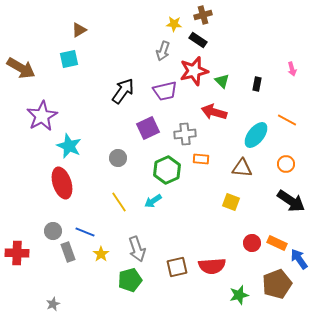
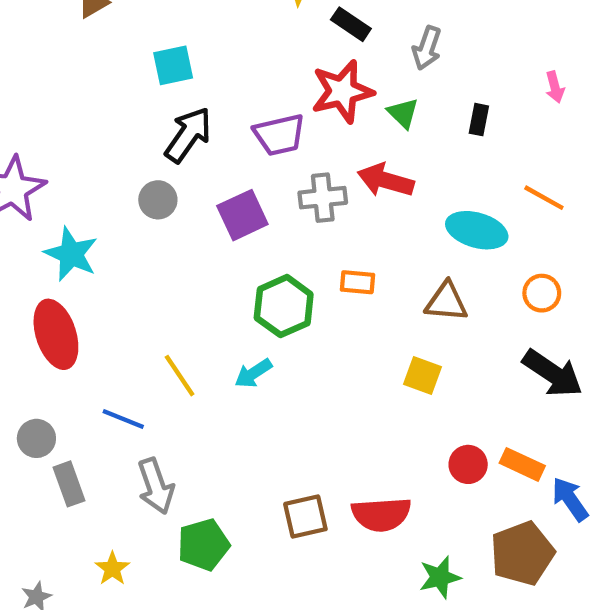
gray arrow: (163, 51) -> (427, 48), moved
cyan square: (69, 59) -> (173, 65), moved
gray cross: (185, 134) -> (323, 198), moved
cyan ellipse: (256, 135) -> (477, 230), turned 68
gray circle: (118, 158) -> (158, 200), moved
blue line: (85, 232) -> (123, 419), moved
gray arrow: (137, 249) -> (156, 486), moved
yellow star: (101, 254) -> (112, 569), moved

